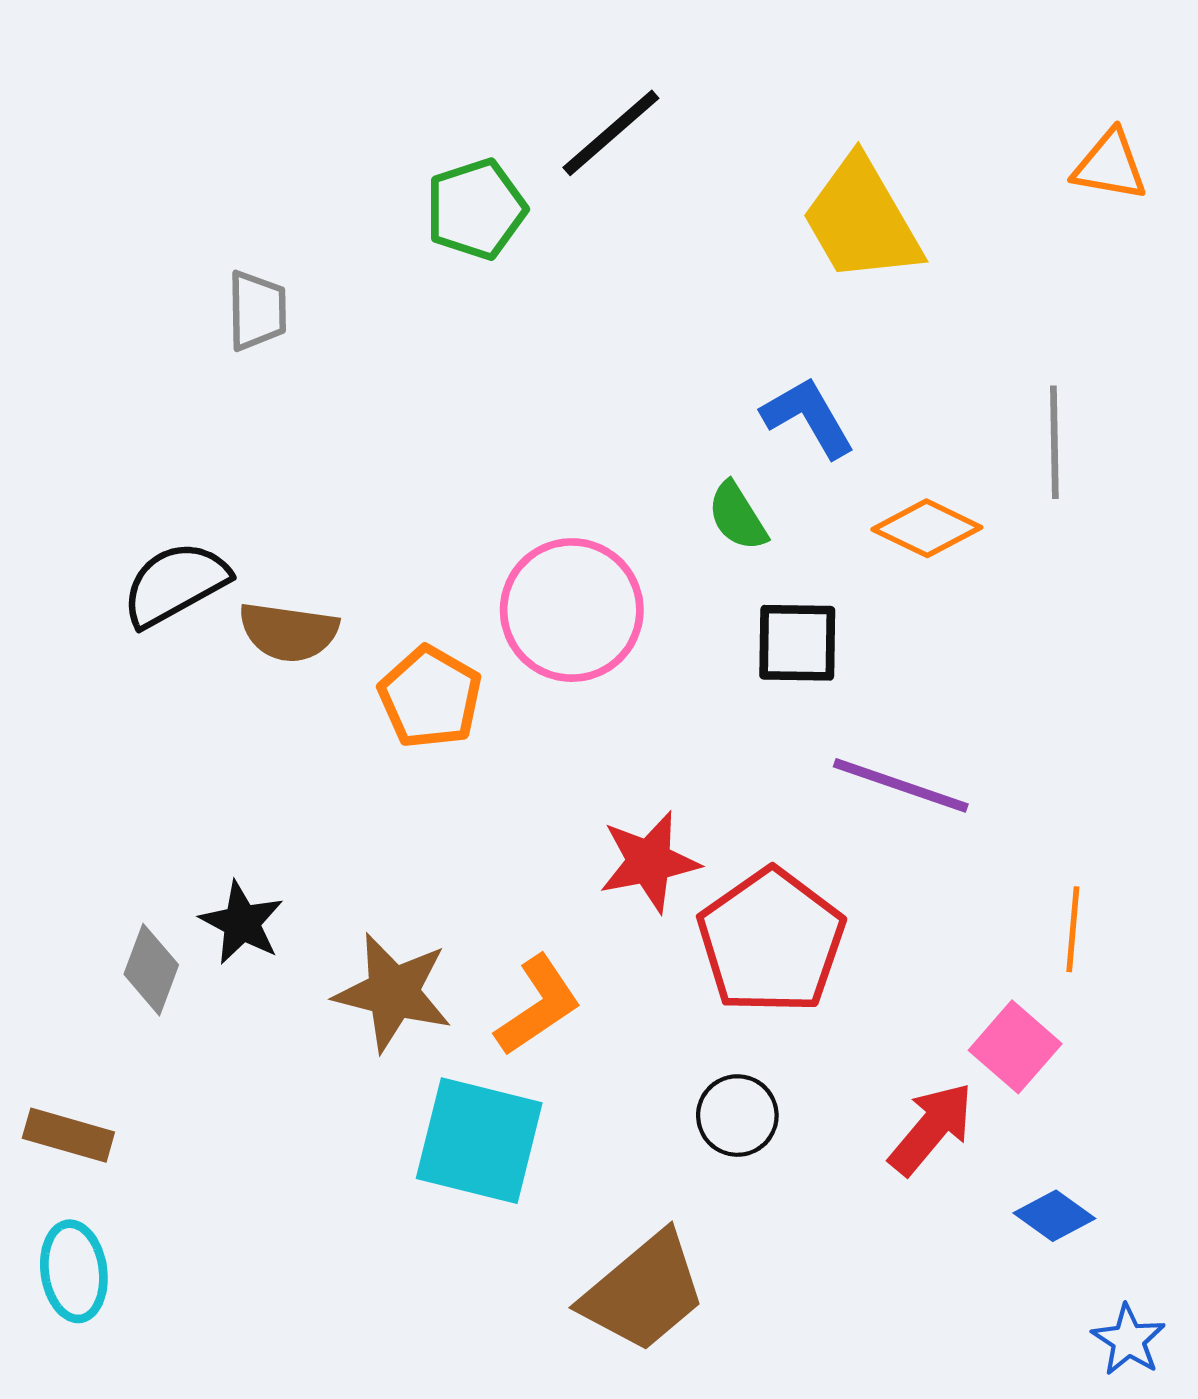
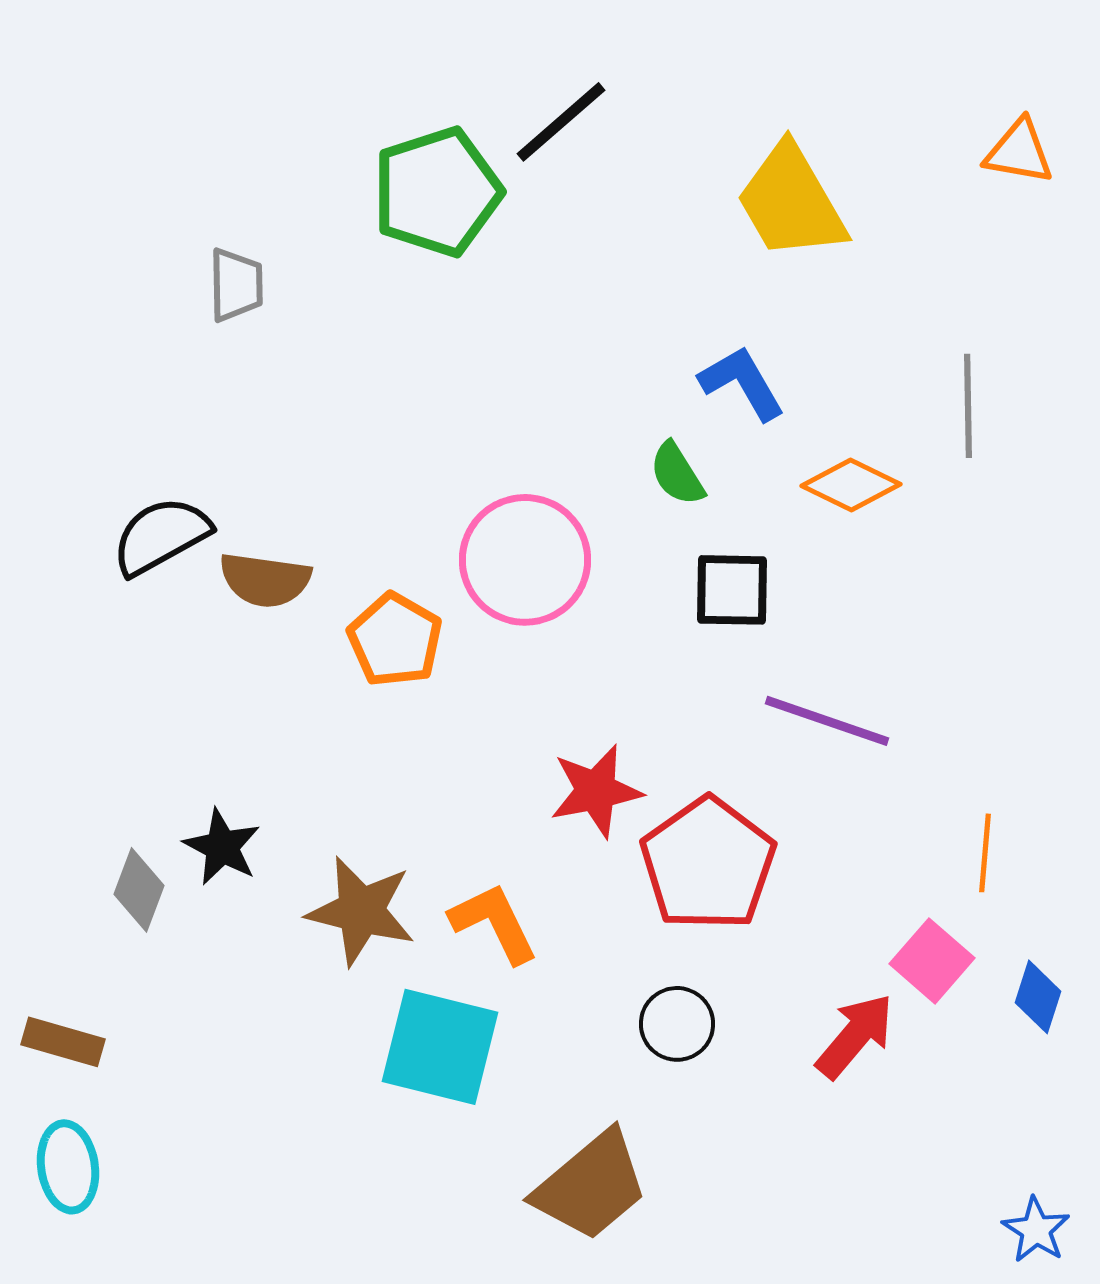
green pentagon: (476, 209) -> (437, 192), size x1.4
orange L-shape: (538, 1006) -> (494, 923), turned -82
blue diamond: (1054, 1216) -> (1038, 997), moved, turned 72

